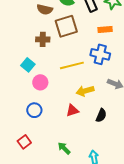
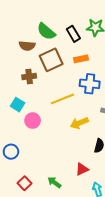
orange rectangle: (105, 29) -> (81, 59), moved
blue circle: (34, 110) -> (11, 152), moved
red triangle: (72, 110) -> (82, 169), moved
green arrow: (64, 148) -> (54, 182), moved

